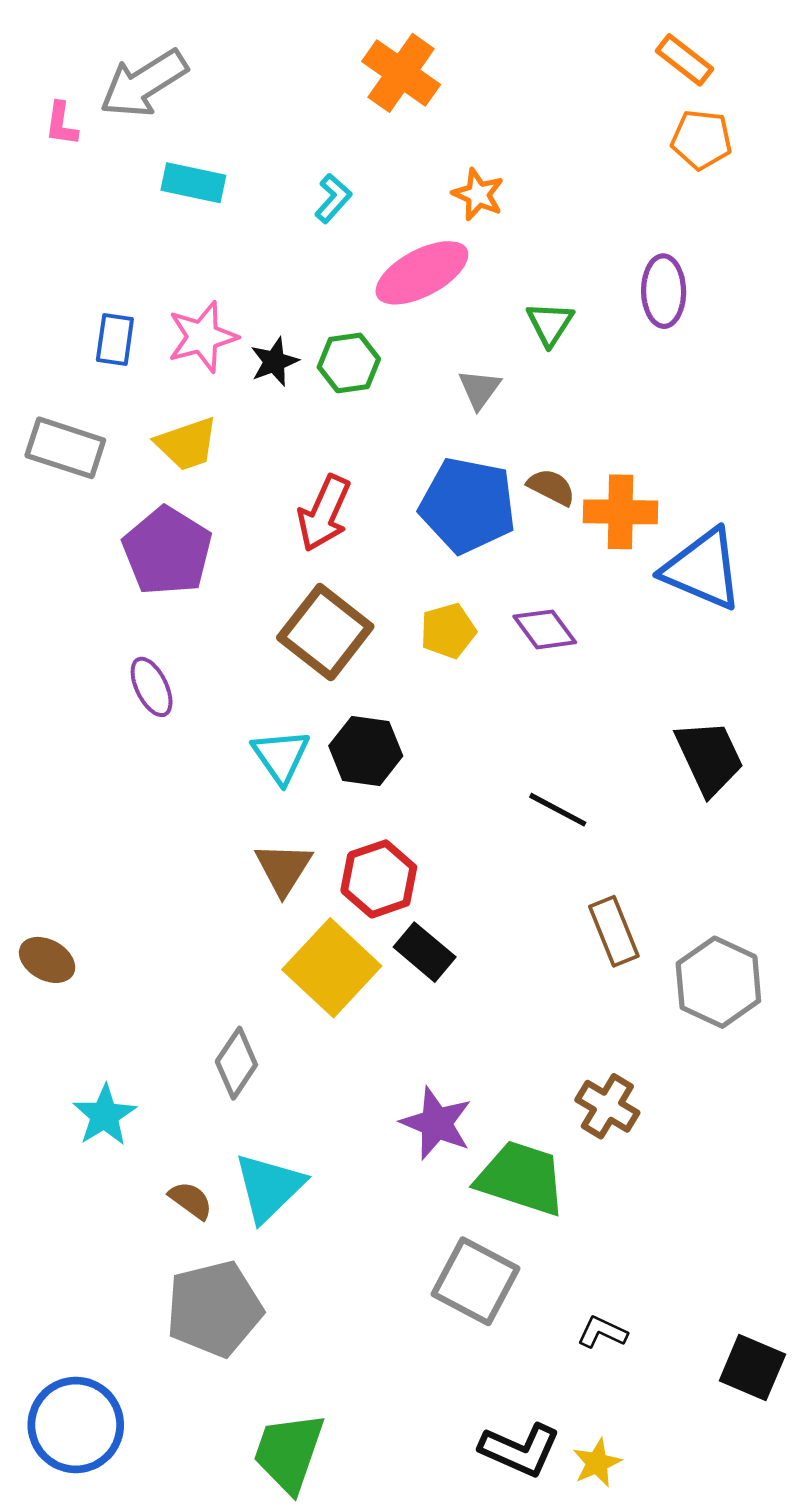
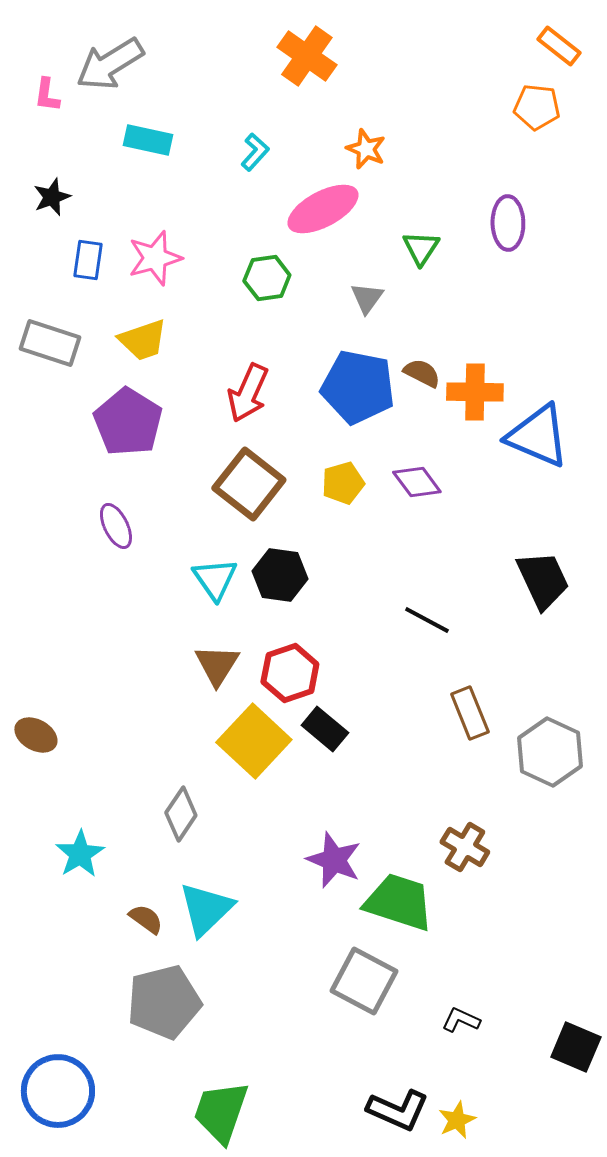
orange rectangle: (684, 60) -> (559, 46), moved
black star: (274, 362) -> (52, 197), moved

